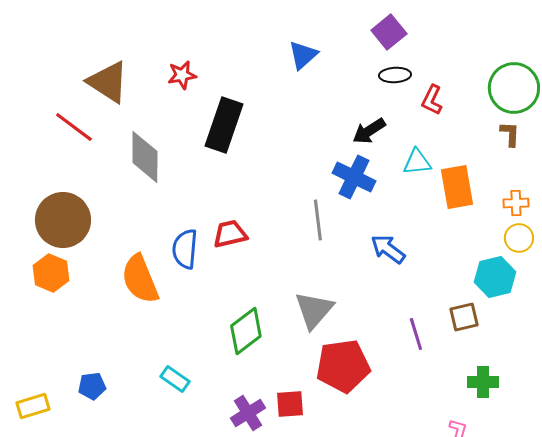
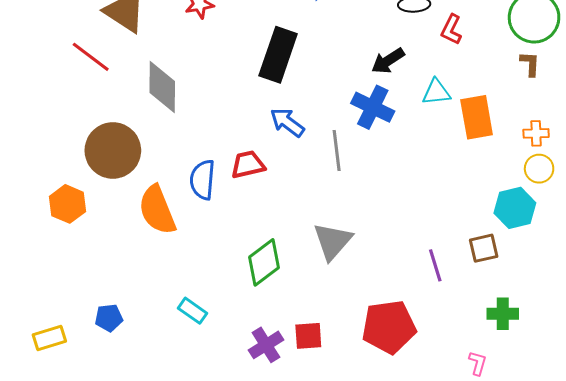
black rectangle: (224, 125) -> (278, 55), moved
brown circle: (63, 220) -> (113, 150), moved
blue arrow: (388, 249) -> (287, 122), moved
red pentagon: (343, 366) -> (389, 327), moved

